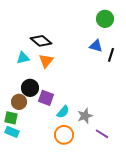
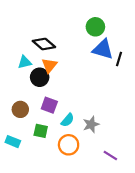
green circle: (105, 19) -> (95, 27), moved
blue triangle: (96, 46) -> (103, 49), size x1.5
black circle: (30, 88) -> (40, 77), moved
green square: (11, 118) -> (41, 131), moved
purple line: (102, 134) -> (110, 156), moved

